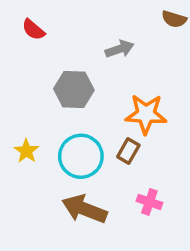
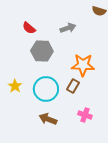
red semicircle: (33, 30) -> (29, 28), moved
brown arrow: (84, 209) -> (48, 119), size x0.7

